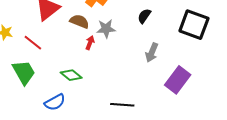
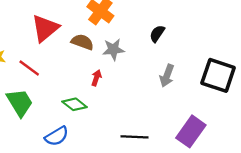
black square: (194, 25) -> (218, 75), moved
red arrow: (90, 43) -> (96, 78), moved
purple rectangle: (178, 80) -> (191, 131), moved

